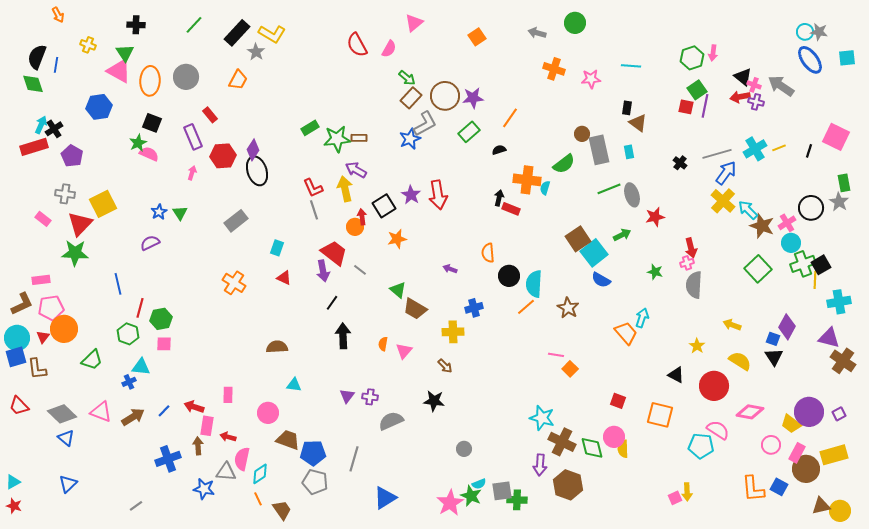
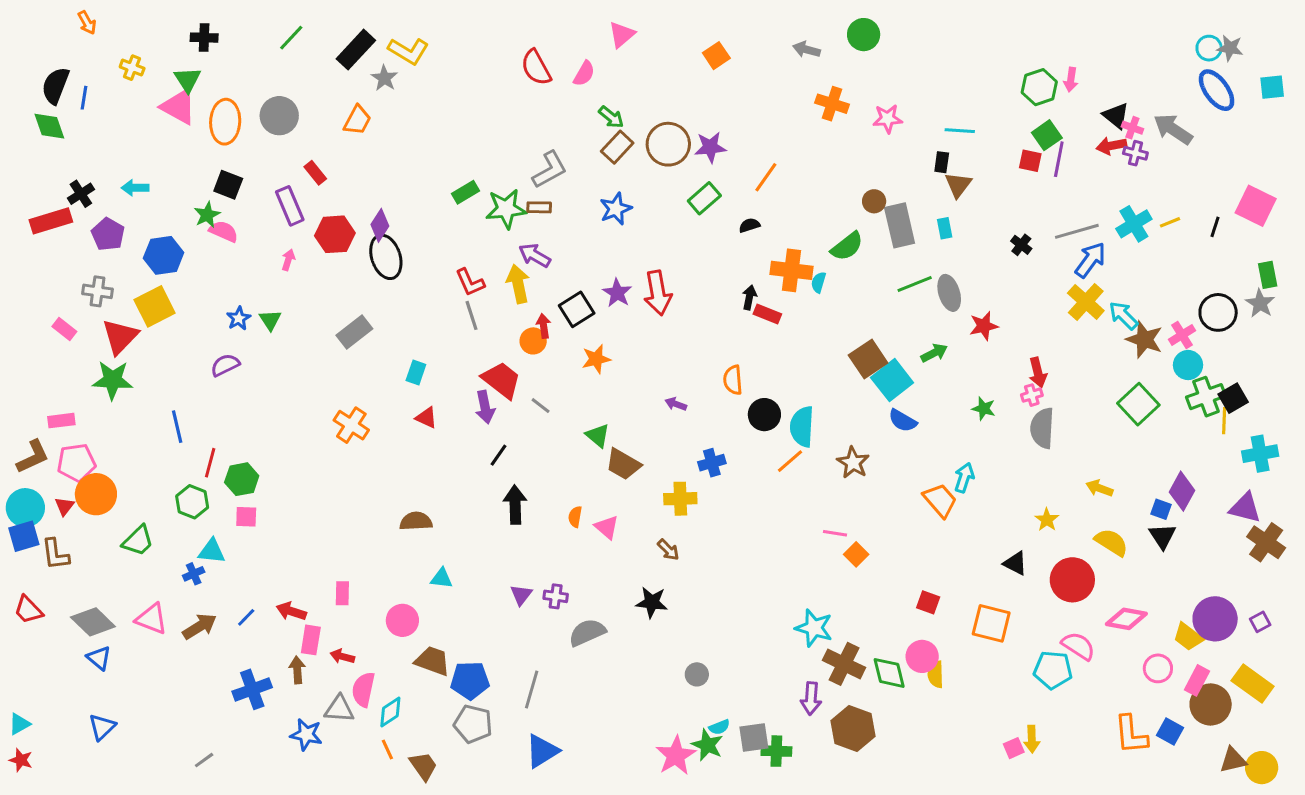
cyan line: (631, 66) -> (960, 131), moved
blue hexagon: (99, 107) -> (164, 255), moved
brown triangle: (638, 123) -> (958, 185), turned 30
gray L-shape: (425, 124) -> (550, 170), moved
cyan arrow: (41, 125) -> (135, 188), moved, turned -114
pink triangle: (404, 351) -> (607, 527), turned -30
yellow rectangle: (834, 455) -> (1253, 683), turned 52
blue triangle: (385, 498) -> (542, 751), moved

